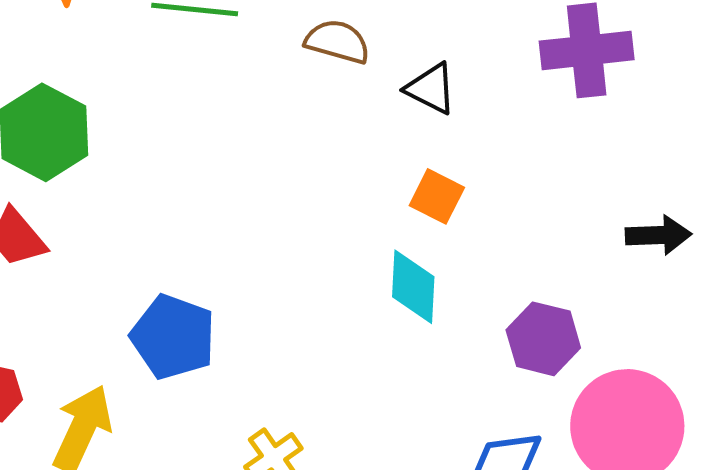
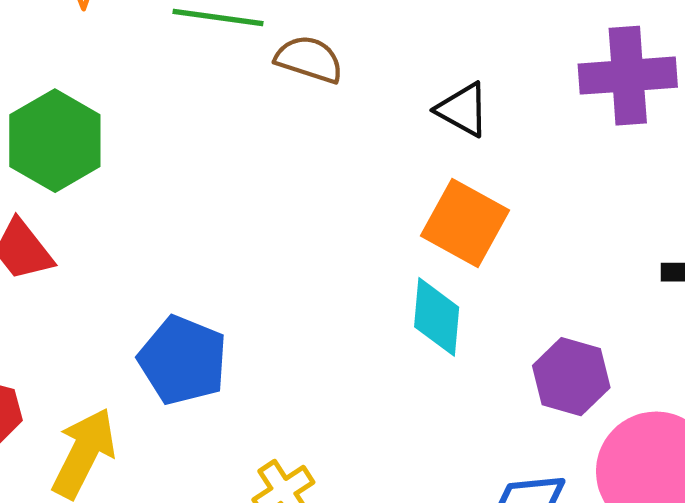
brown semicircle: (337, 42) -> (309, 59), moved
orange square: (437, 196) -> (465, 223), size x1.5

